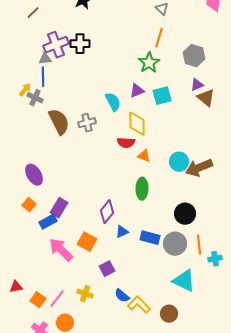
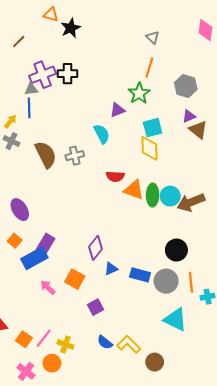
purple triangle: (137, 91) -> (117, 110), moved
gray cross: (35, 98) -> (11, 141), moved
yellow diamond: (137, 124) -> (149, 148), moved
orange triangle: (144, 156) -> (134, 190), size x1.5
green ellipse: (142, 189) -> (153, 195), moved
blue rectangle: (48, 222) -> (34, 258), size x1.4
pink arrow: (61, 250) -> (48, 287), size x0.6
yellow cross: (85, 294) -> (65, 344), moved
blue semicircle: (122, 296) -> (105, 342), moved
brown circle: (169, 314) -> (155, 362), moved

